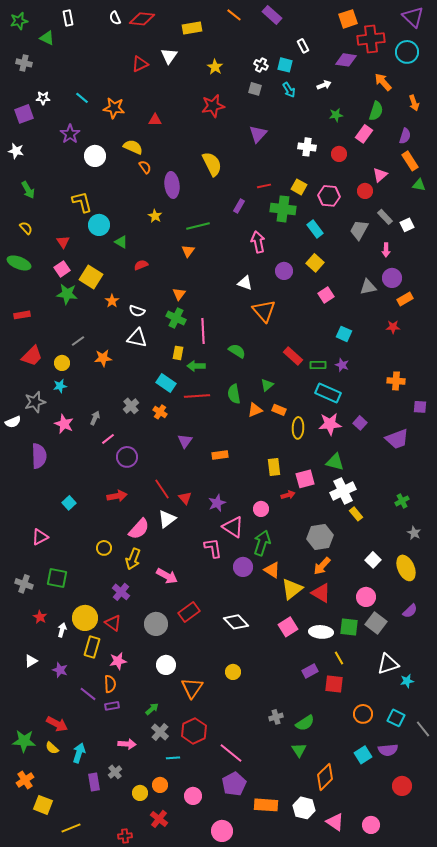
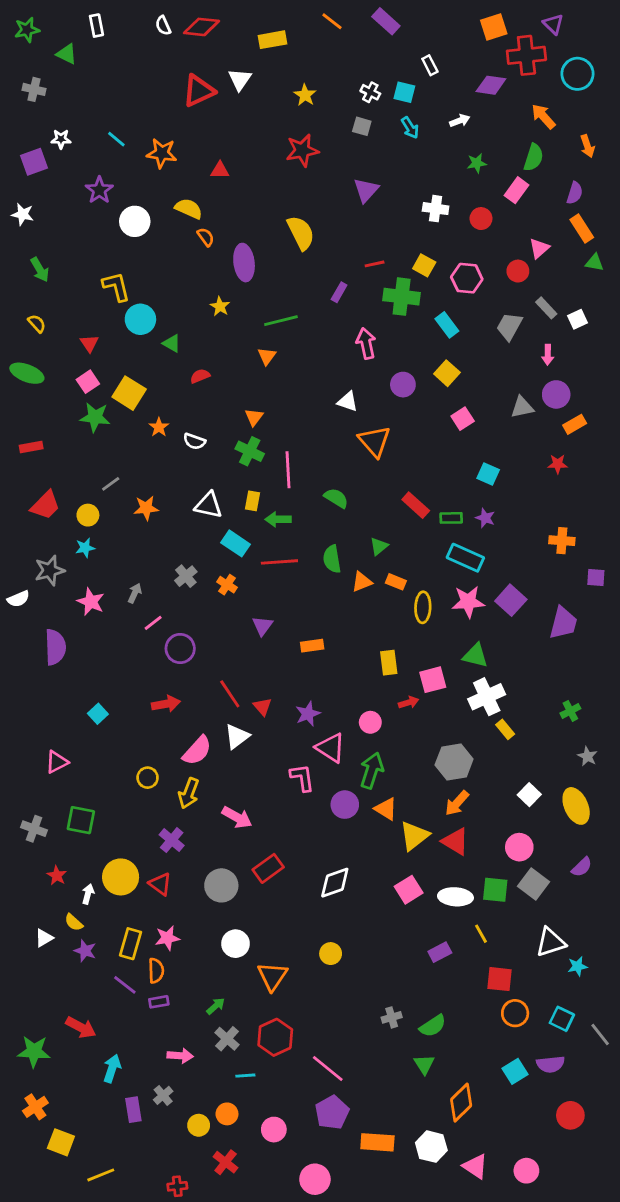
purple triangle: (413, 17) -> (553, 24), moved, size x0.7
red triangle: (140, 64) -> (199, 91), size x1.4
white triangle: (137, 338) -> (209, 505), moved
purple square: (360, 423) -> (511, 600), size x1.5
purple trapezoid: (397, 439) -> (563, 623), turned -55
white diamond: (236, 622) -> (335, 883), turned -65
yellow rectangle: (92, 647) -> (130, 944), moved
red square: (334, 684) -> (499, 979), moved
yellow semicircle: (52, 748) -> (74, 922), moved

